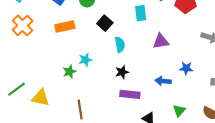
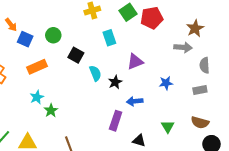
cyan star: (85, 60) -> (37, 97), moved
black star: (122, 72) -> (115, 82), moved
blue arrow: (163, 81) -> (135, 101), moved
purple rectangle: (130, 94) -> (116, 121), turned -66

